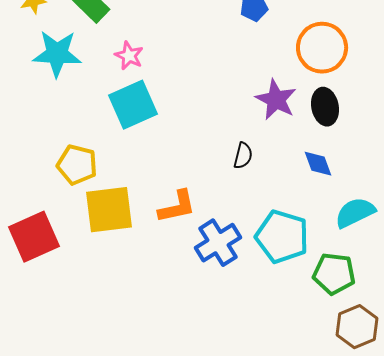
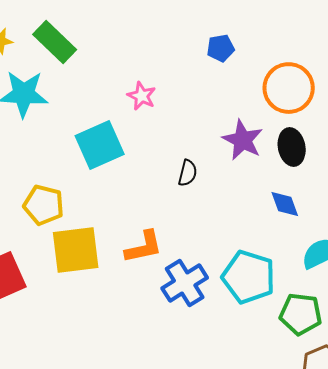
pink star: (129, 56) -> (142, 96), moved
black semicircle: (243, 156) -> (188, 173), moved

